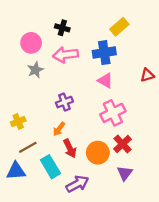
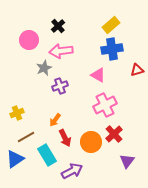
black cross: (62, 28) -> (58, 26), turned 32
blue cross: (104, 53) -> (112, 49), moved
gray star: (35, 70) -> (44, 68), moved
purple cross: (64, 102) -> (60, 86), moved
blue triangle: (16, 171) -> (15, 159), turned -30
purple triangle: (125, 173) -> (127, 161), moved

